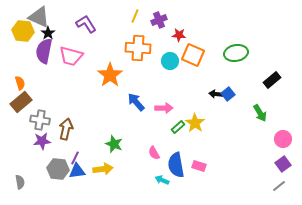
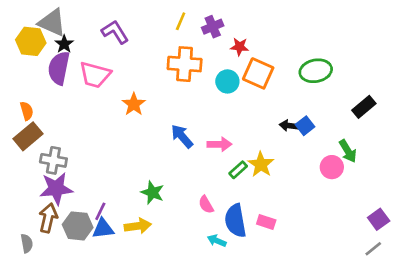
orange star: (110, 75) -> (134, 104), moved, size x0.7
brown arrow: (66, 129) -> (48, 218), moved
pink circle: (283, 139) -> (332, 167), moved
purple star: (42, 141) -> (56, 189), size x1.4

